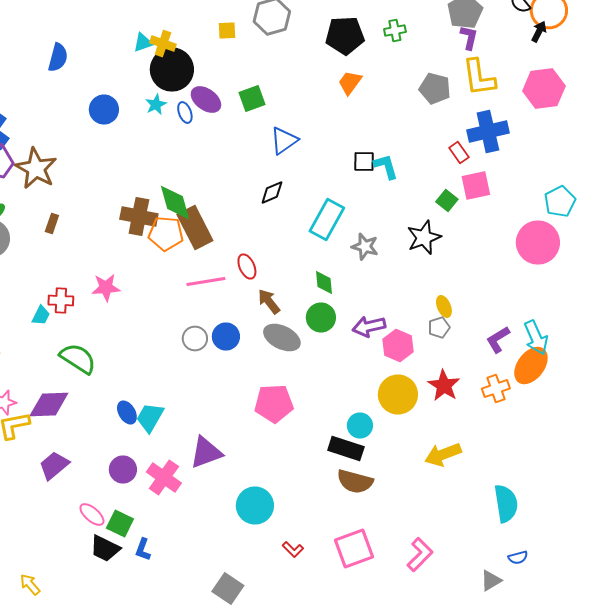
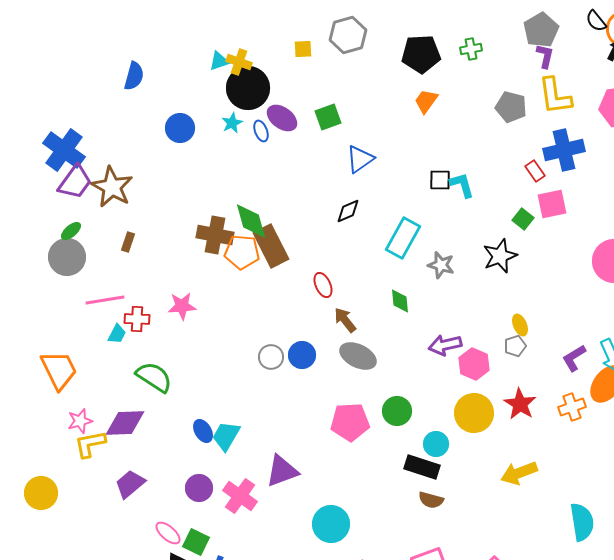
pink line: (206, 282) -> (105, 300), moved
green circle: (321, 318) -> (397, 411), moved
brown semicircle: (355, 482) -> (431, 500), size x0.7

